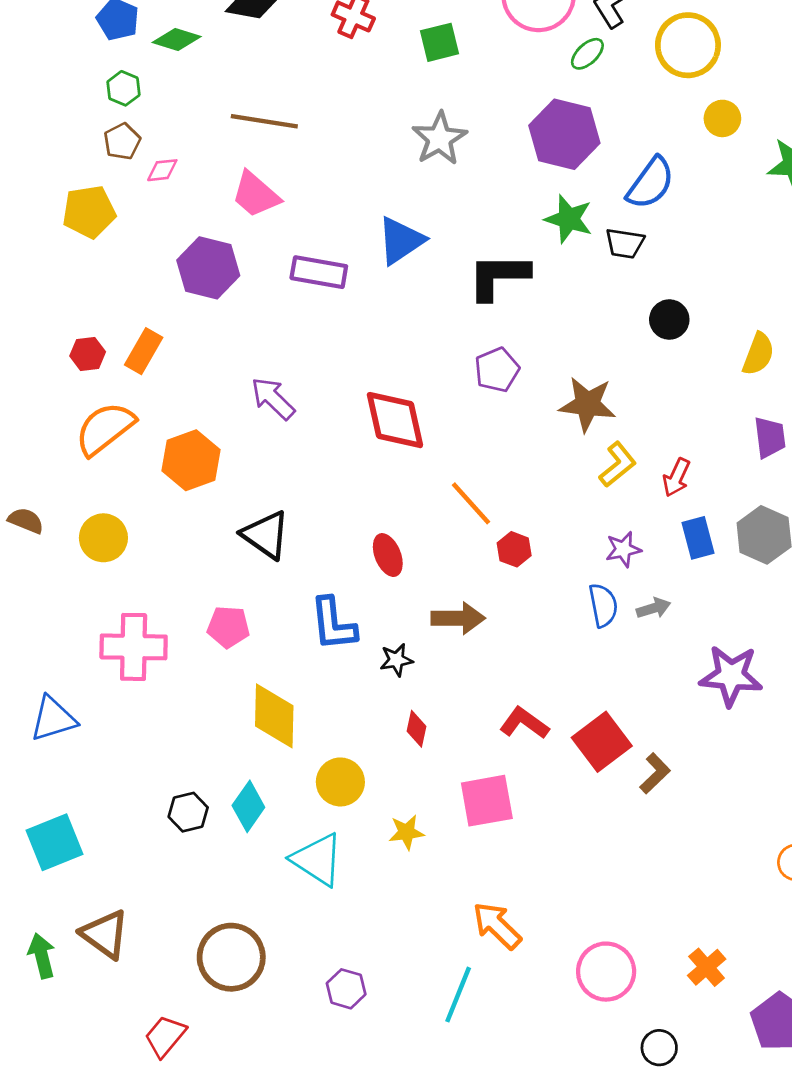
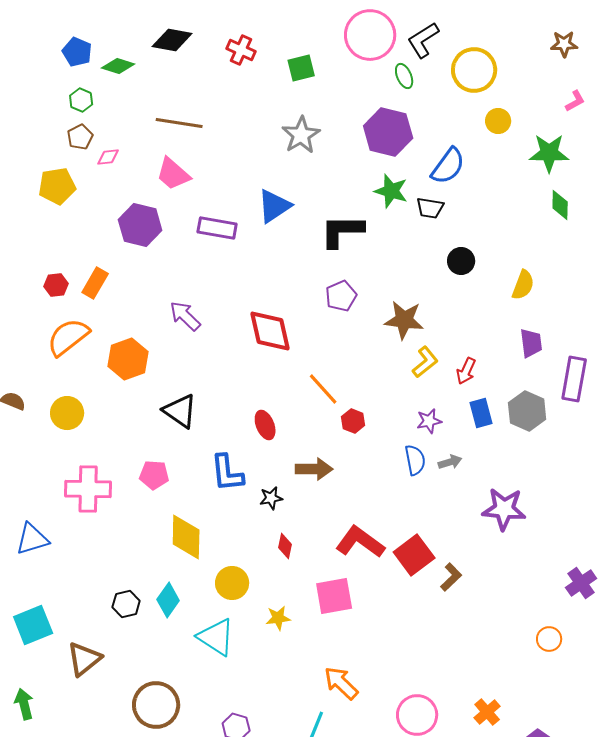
green ellipse: (587, 54) -> (404, 76), turned -70
red L-shape: (524, 723) -> (360, 542), size x1.4
brown triangle: (105, 934) -> (84, 659), moved, turned 45

